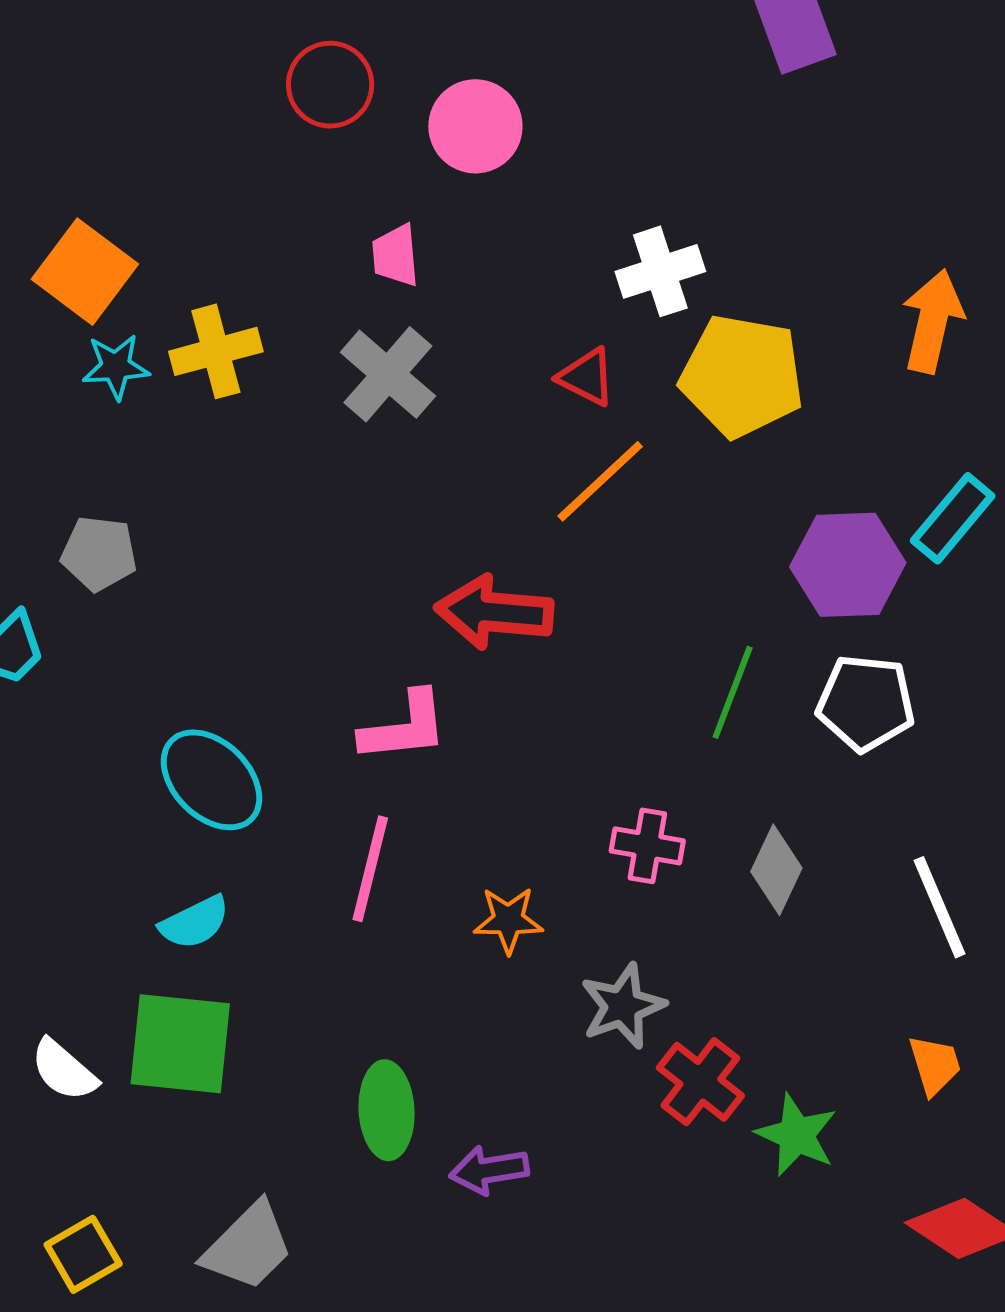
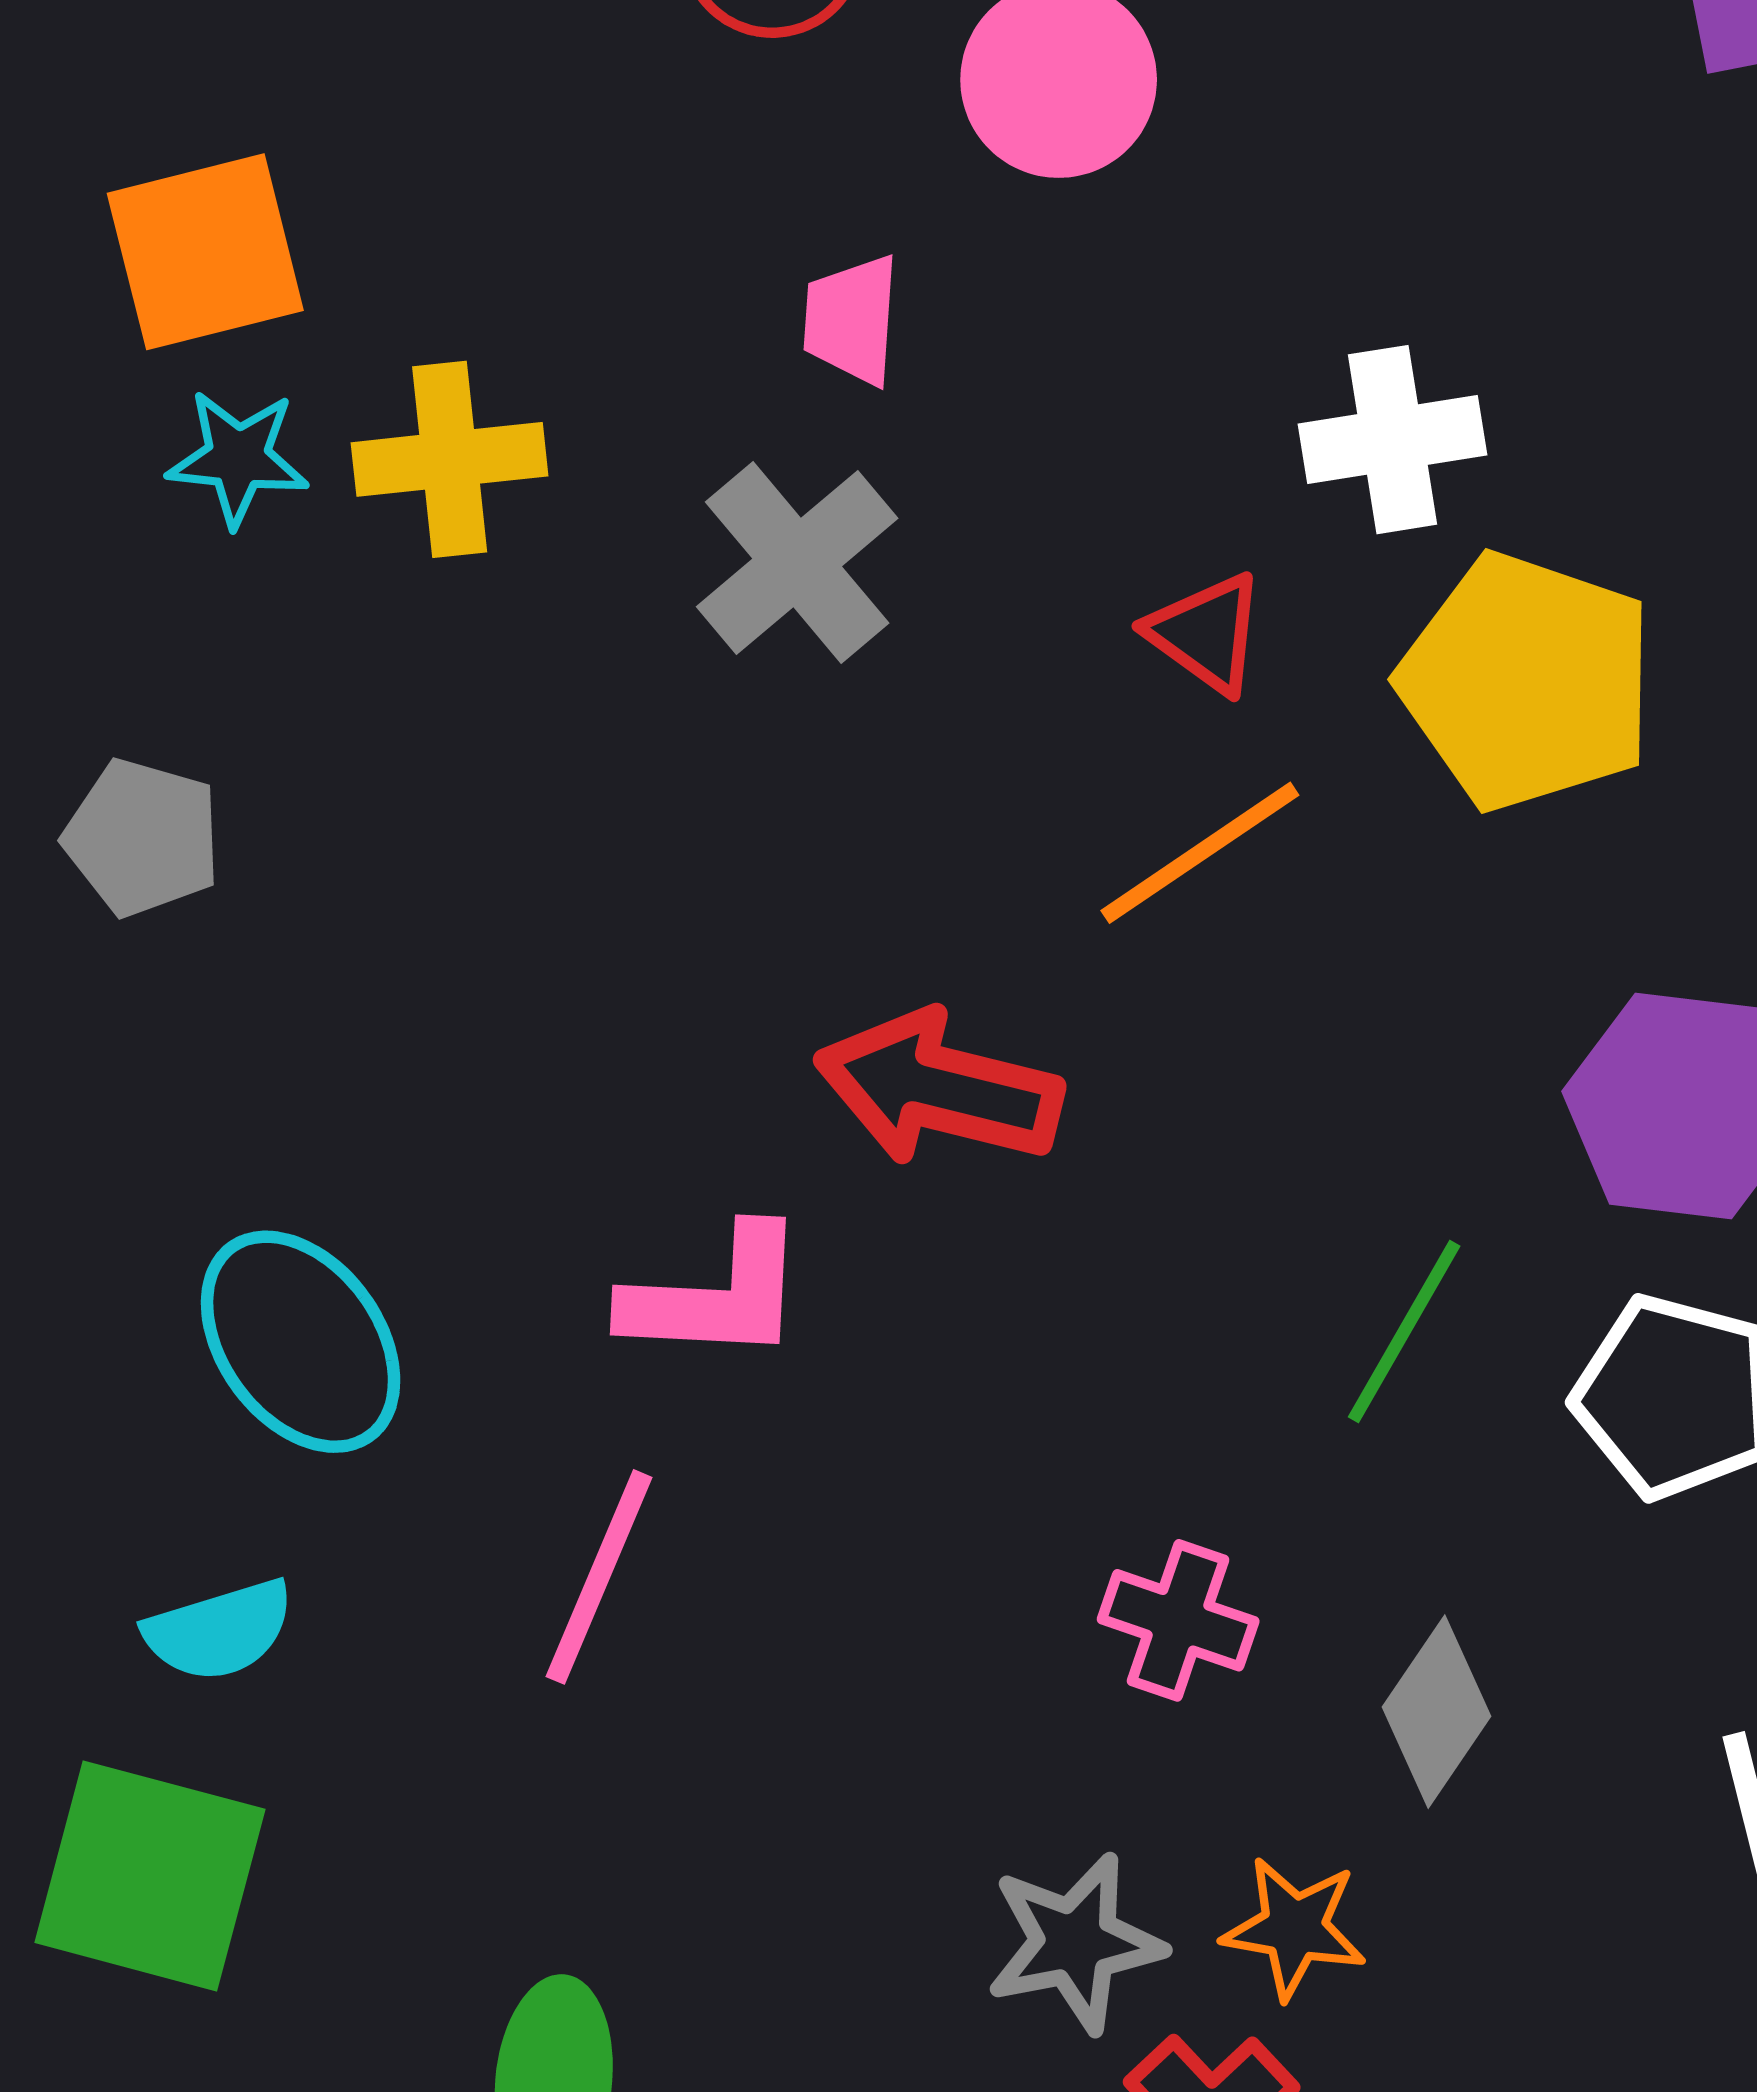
orange square: (85, 272) -> (205, 252), turned 30
orange star: (508, 920) -> (1294, 1928), moved

